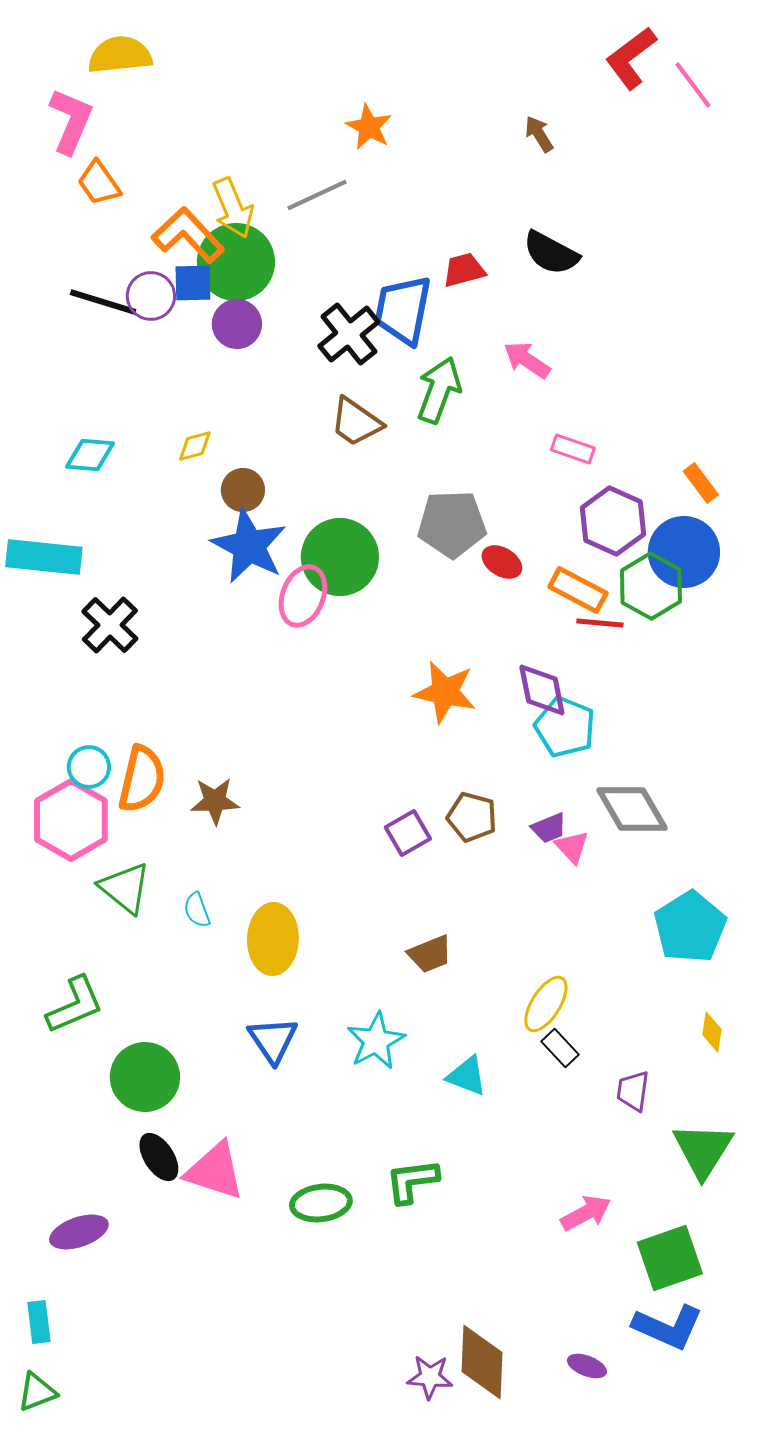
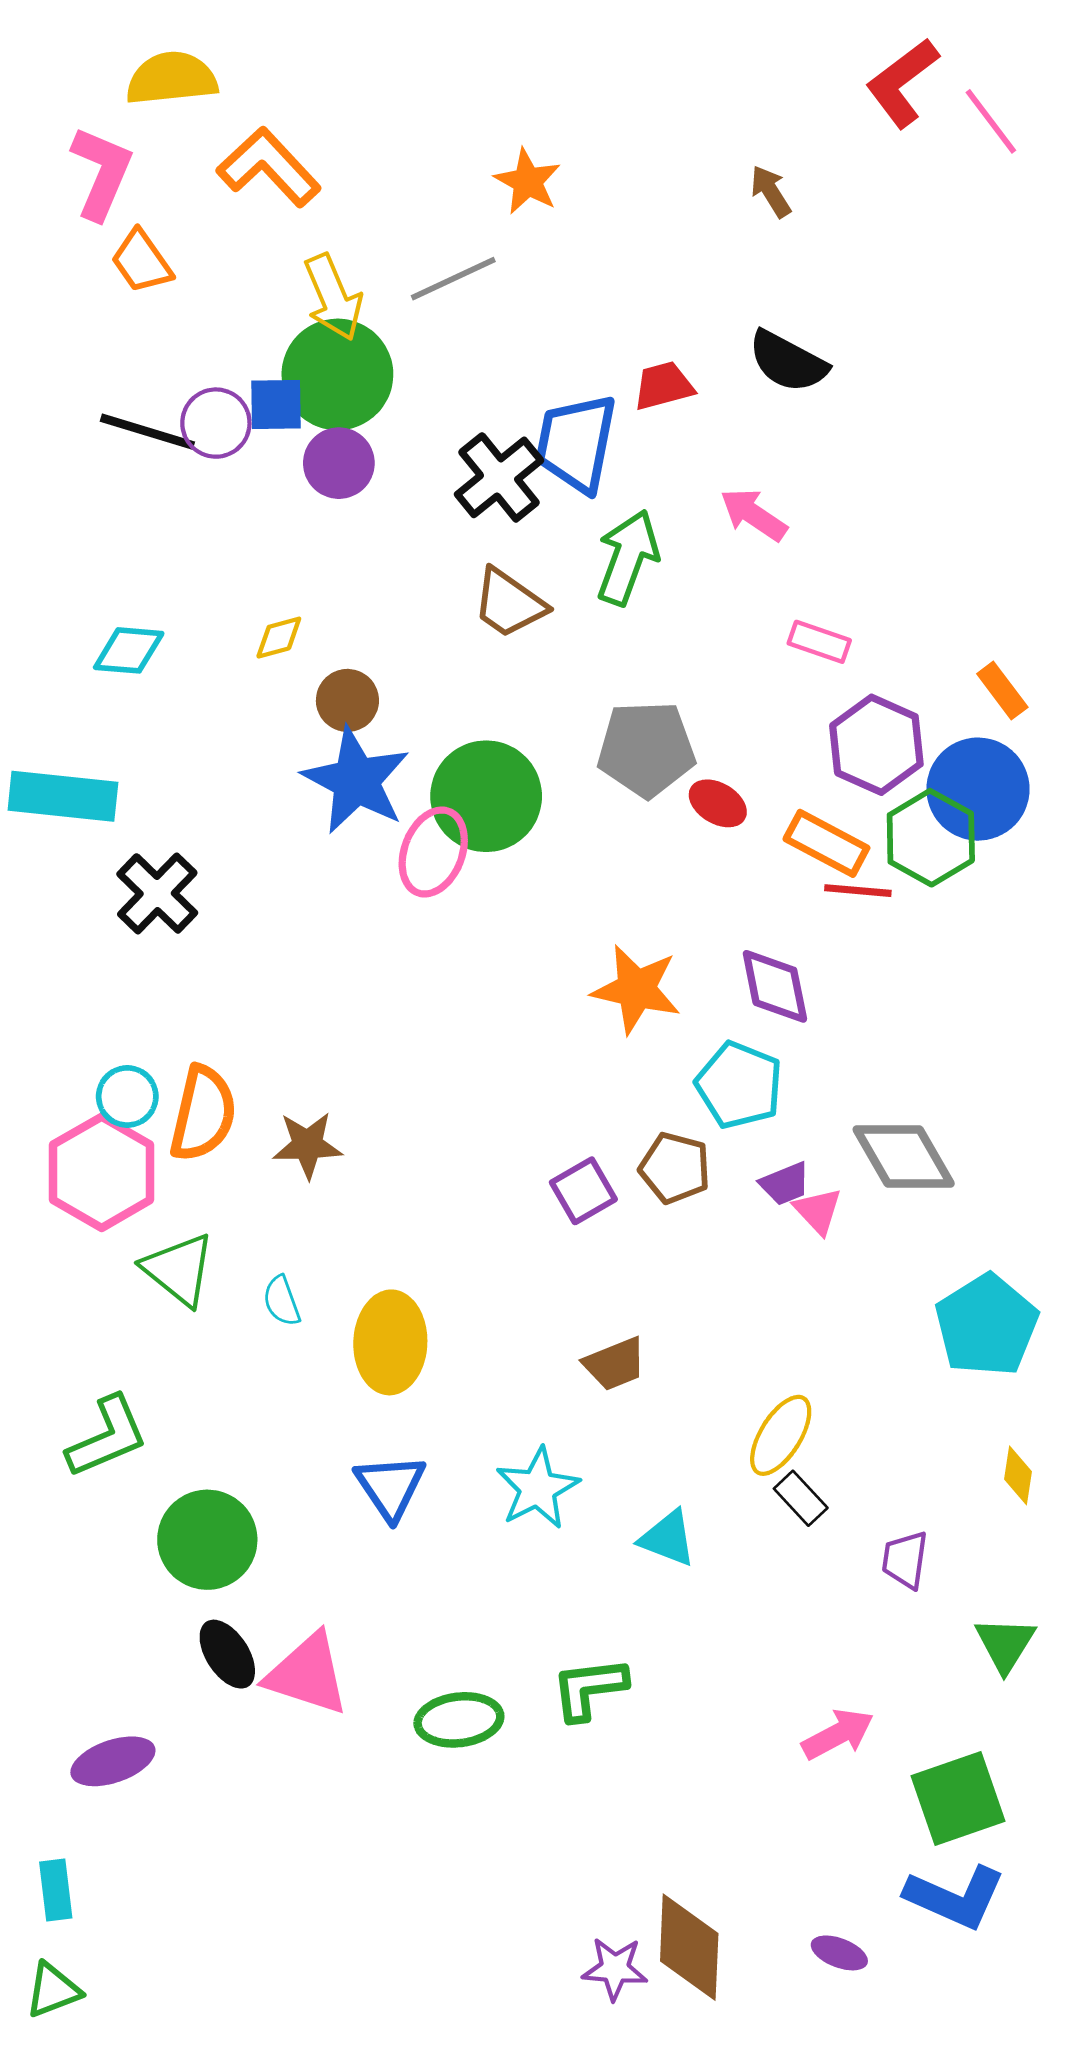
orange L-shape: (188, 235) -> (269, 167), moved
cyan pentagon: (565, 727) -> (739, 1085), moved
green triangle: (703, 1150) -> (1005, 1644), size x0.7

